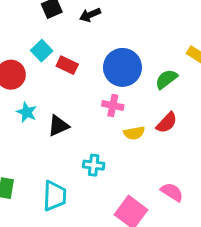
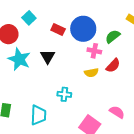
red rectangle: (67, 65) -> (58, 30), moved
pink cross: (113, 105) -> (94, 51), moved
cyan star: (27, 112) -> (19, 59), size x1.6
black triangle: (58, 126) -> (48, 57), moved, turned -35

